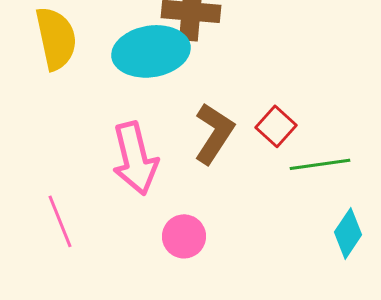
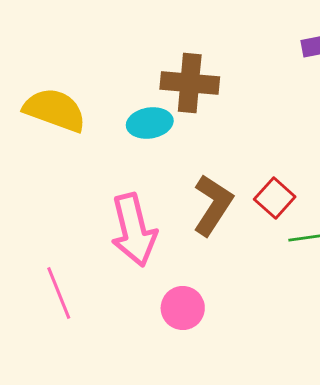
yellow semicircle: (56, 38) -> (55, 110), turned -58
cyan ellipse: (151, 51) -> (150, 123), size x0.6

